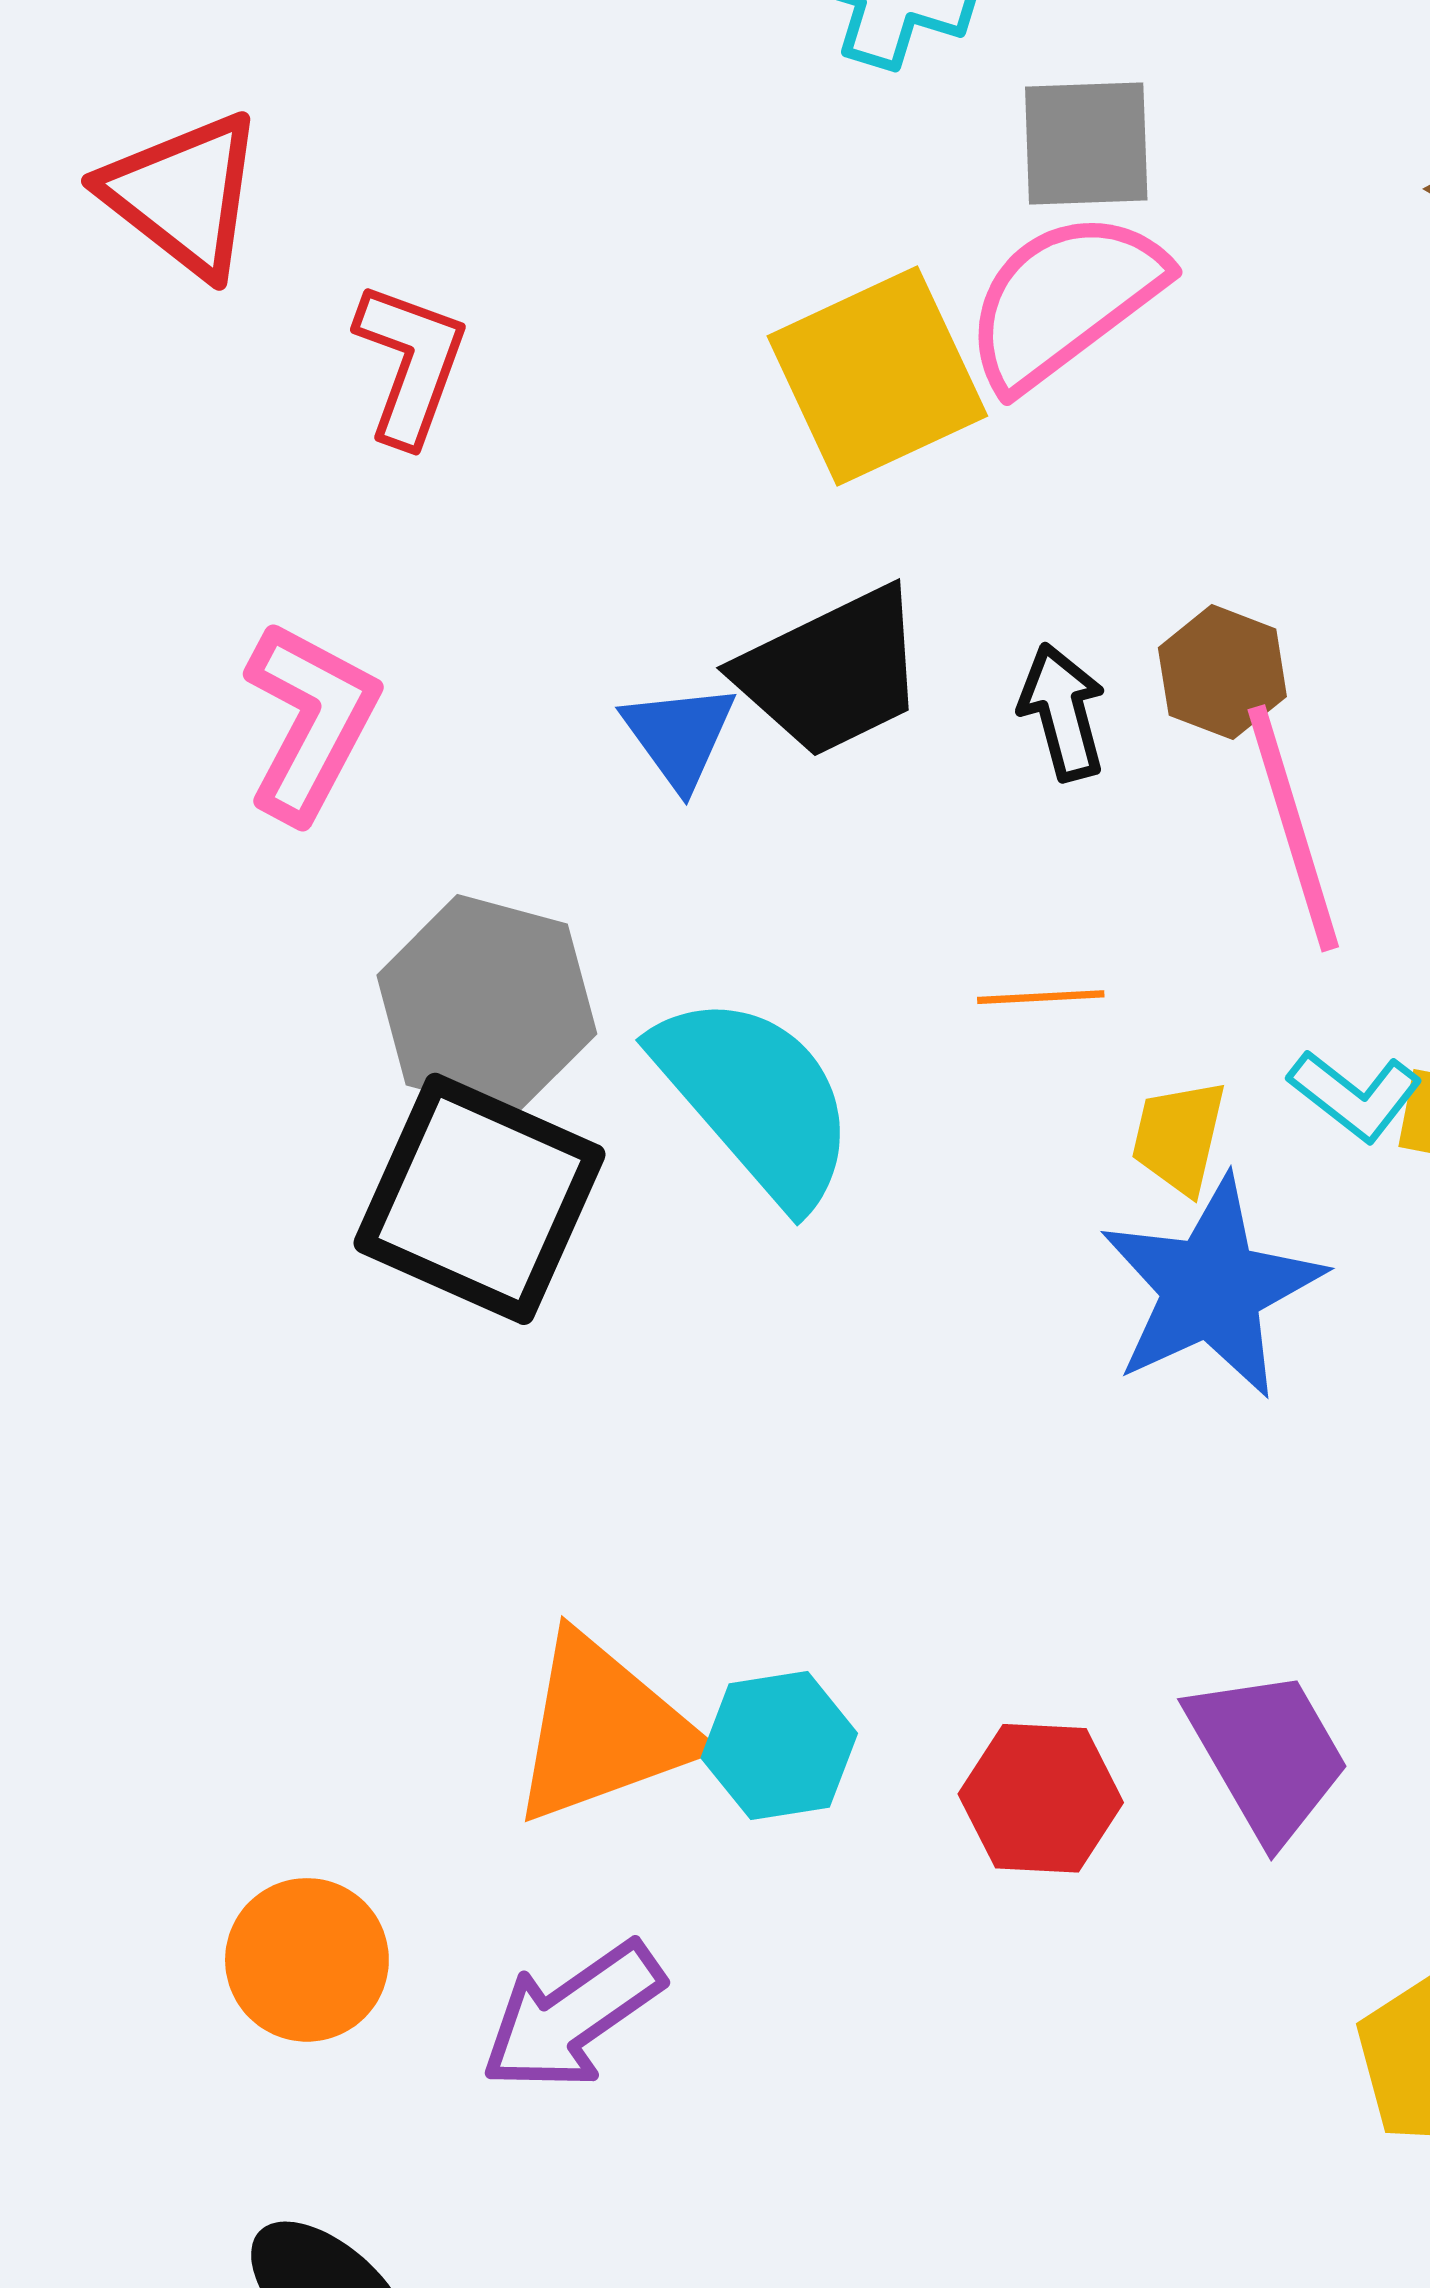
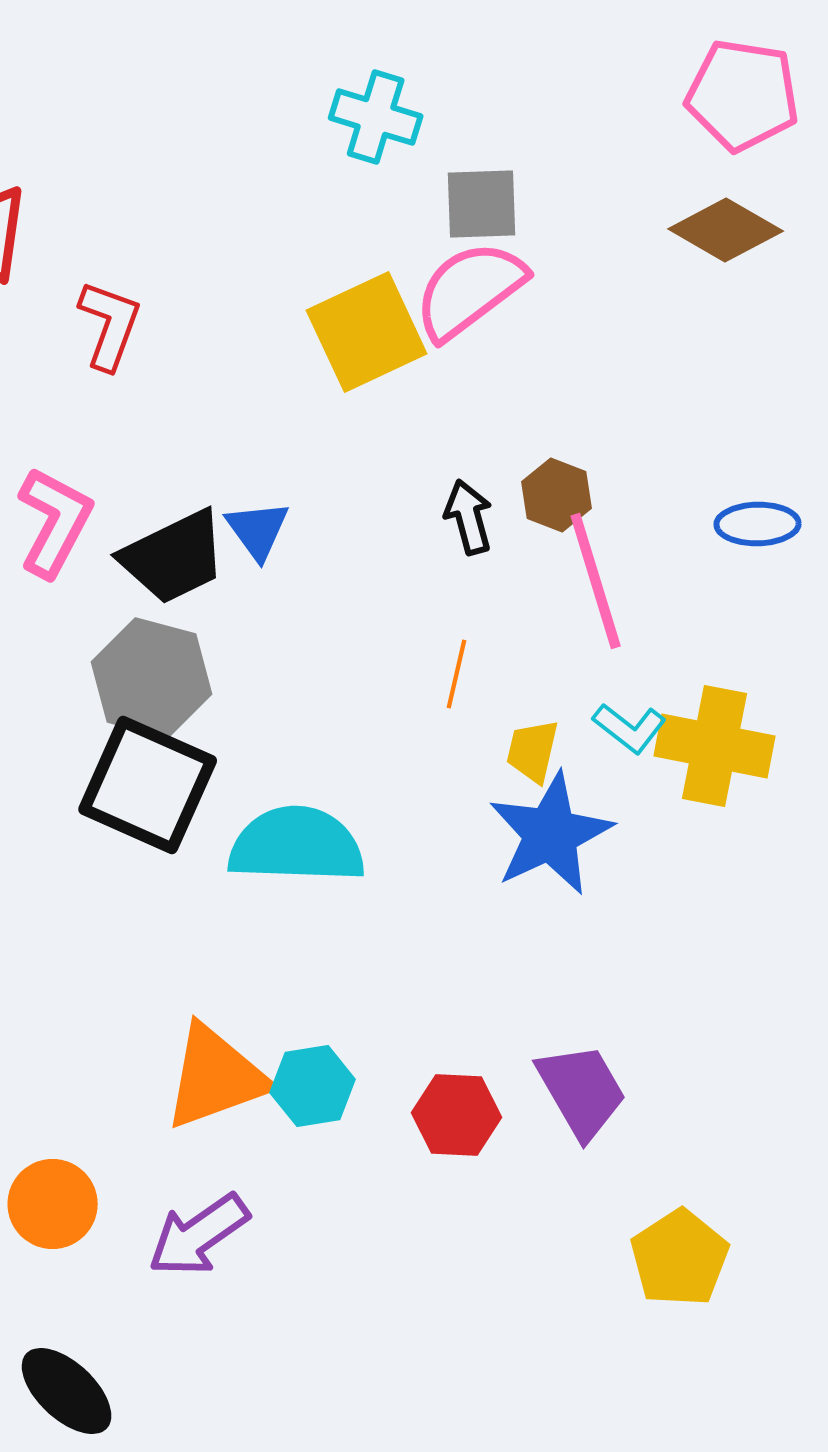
black trapezoid: (832, 672) -> (174, 557), moved
orange line: (1041, 997) -> (457, 674), turned -74
cyan semicircle: (756, 1099) -> (297, 845), moved, turned -47

